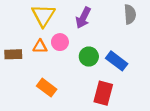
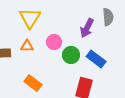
purple arrow: (83, 18) -> (87, 28), moved
pink circle: (60, 42) -> (54, 42), moved

